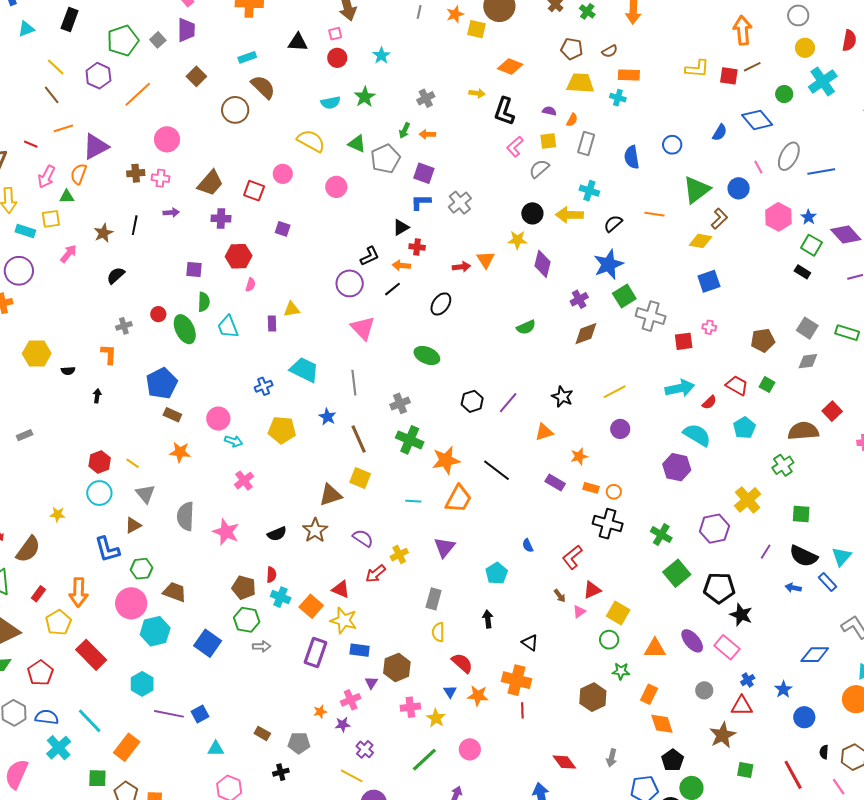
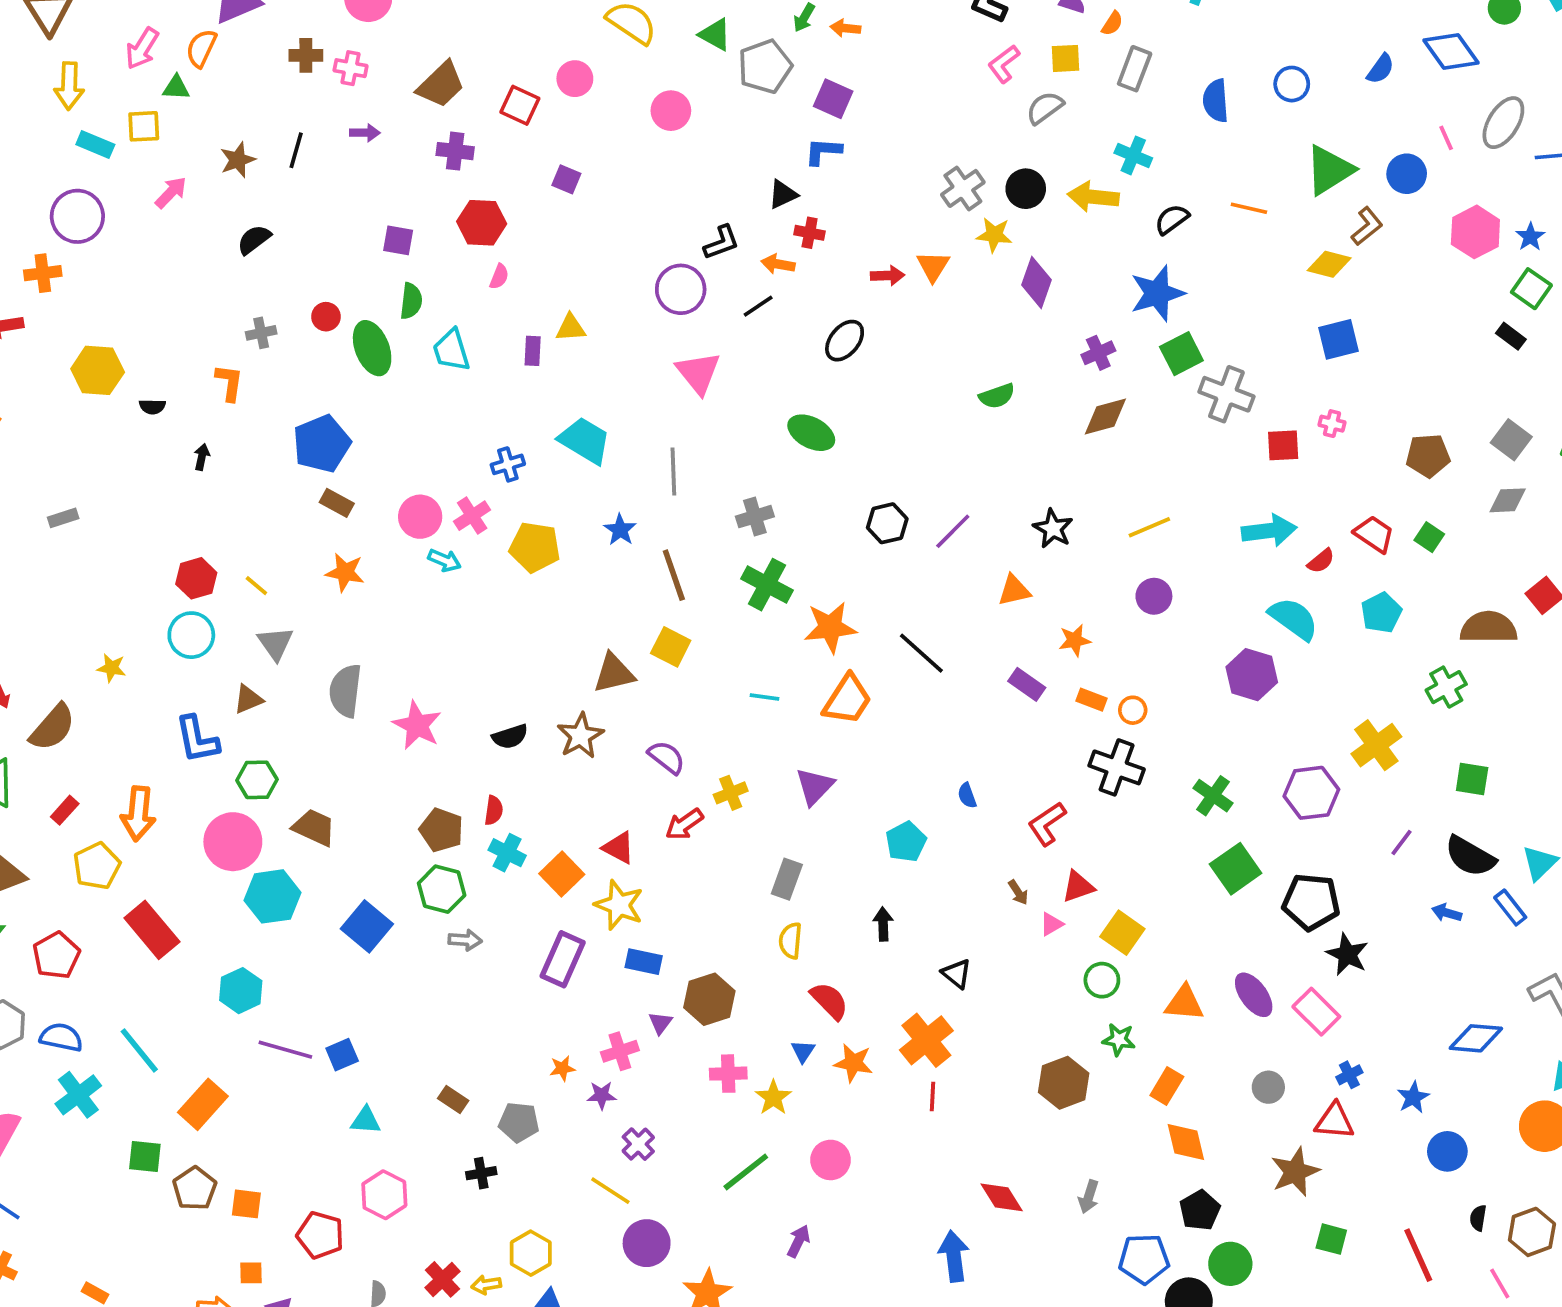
gray cross: (460, 203) -> (963, 188), moved
pink cross: (244, 481) -> (472, 516), moved
orange cross: (516, 680) -> (926, 1040), turned 32

